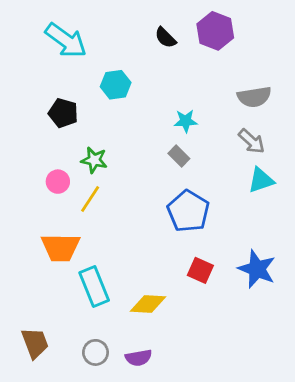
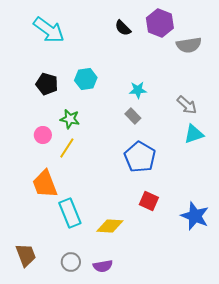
cyan hexagon: (116, 85) -> (86, 79), moved
gray semicircle: (254, 97) -> (189, 45), moved
orange trapezoid: (61, 247) -> (45, 184), turned 68
blue star: (257, 269) -> (195, 216), moved

